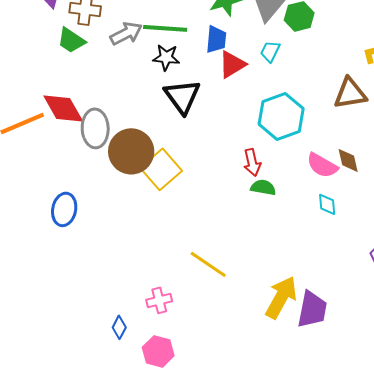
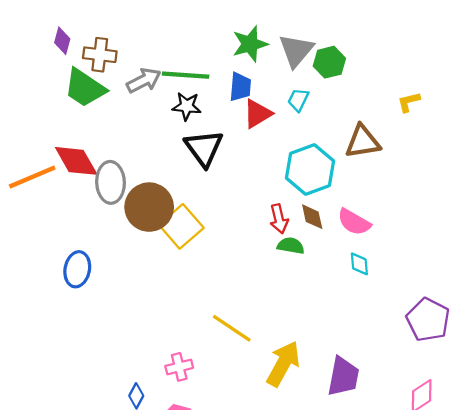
green trapezoid: (71, 40) -> (85, 88), size x1.4
brown triangle: (350, 93) -> (363, 142), moved
brown diamond: (348, 160) -> (312, 217), moved
yellow arrow: (281, 297) -> (283, 364), moved

